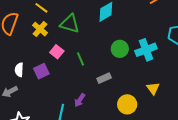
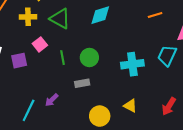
yellow cross: (40, 29) -> (28, 17), turned 35
green circle: (120, 49) -> (89, 57), moved
yellow triangle: (153, 88) -> (130, 106), turned -40

